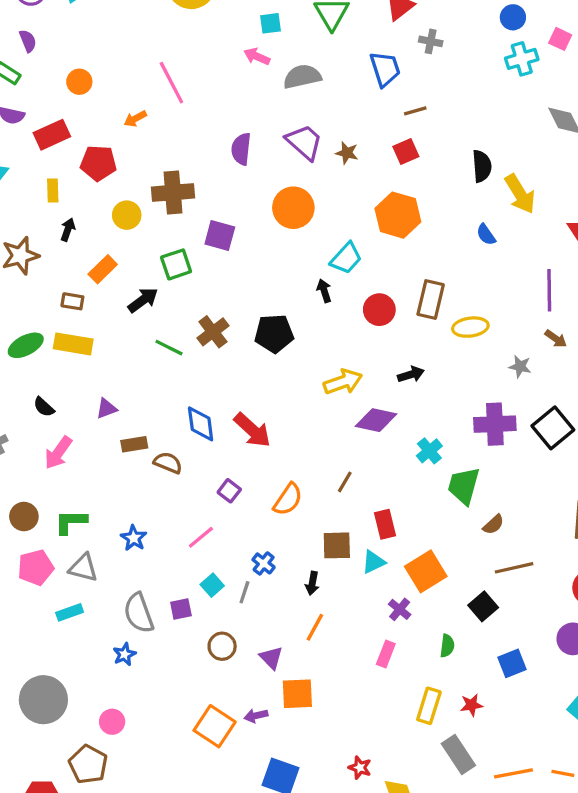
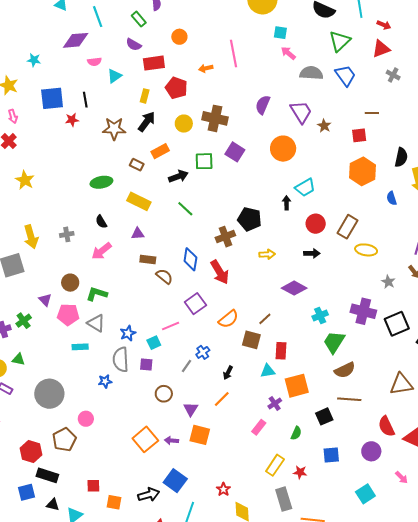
cyan square: (270, 23) -> (280, 33), moved
blue trapezoid: (385, 69) -> (345, 75), moved, turned -35
orange hexagon: (398, 215) -> (362, 171), moved
black arrow: (68, 230) -> (147, 122), size x1.5
brown cross: (213, 332) -> (225, 237), moved
yellow rectangle: (73, 344) -> (139, 201), moved
black arrow: (411, 374) -> (312, 253), moved
yellow arrow: (343, 382) -> (267, 254), moved, size x0.7
purple square: (229, 491) -> (195, 304), size x1.5
brown semicircle: (493, 525) -> (345, 370), size x1.5
blue star: (134, 538) -> (128, 333), moved
brown square: (337, 545) -> (251, 340), moved
cyan square: (212, 585) -> (154, 343), moved

